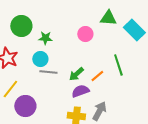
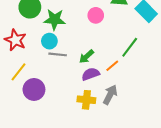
green star: (45, 38) -> (55, 19), size x1.5
green line: (118, 65) -> (130, 47), turned 55
orange line: (97, 76) -> (112, 66), moved

